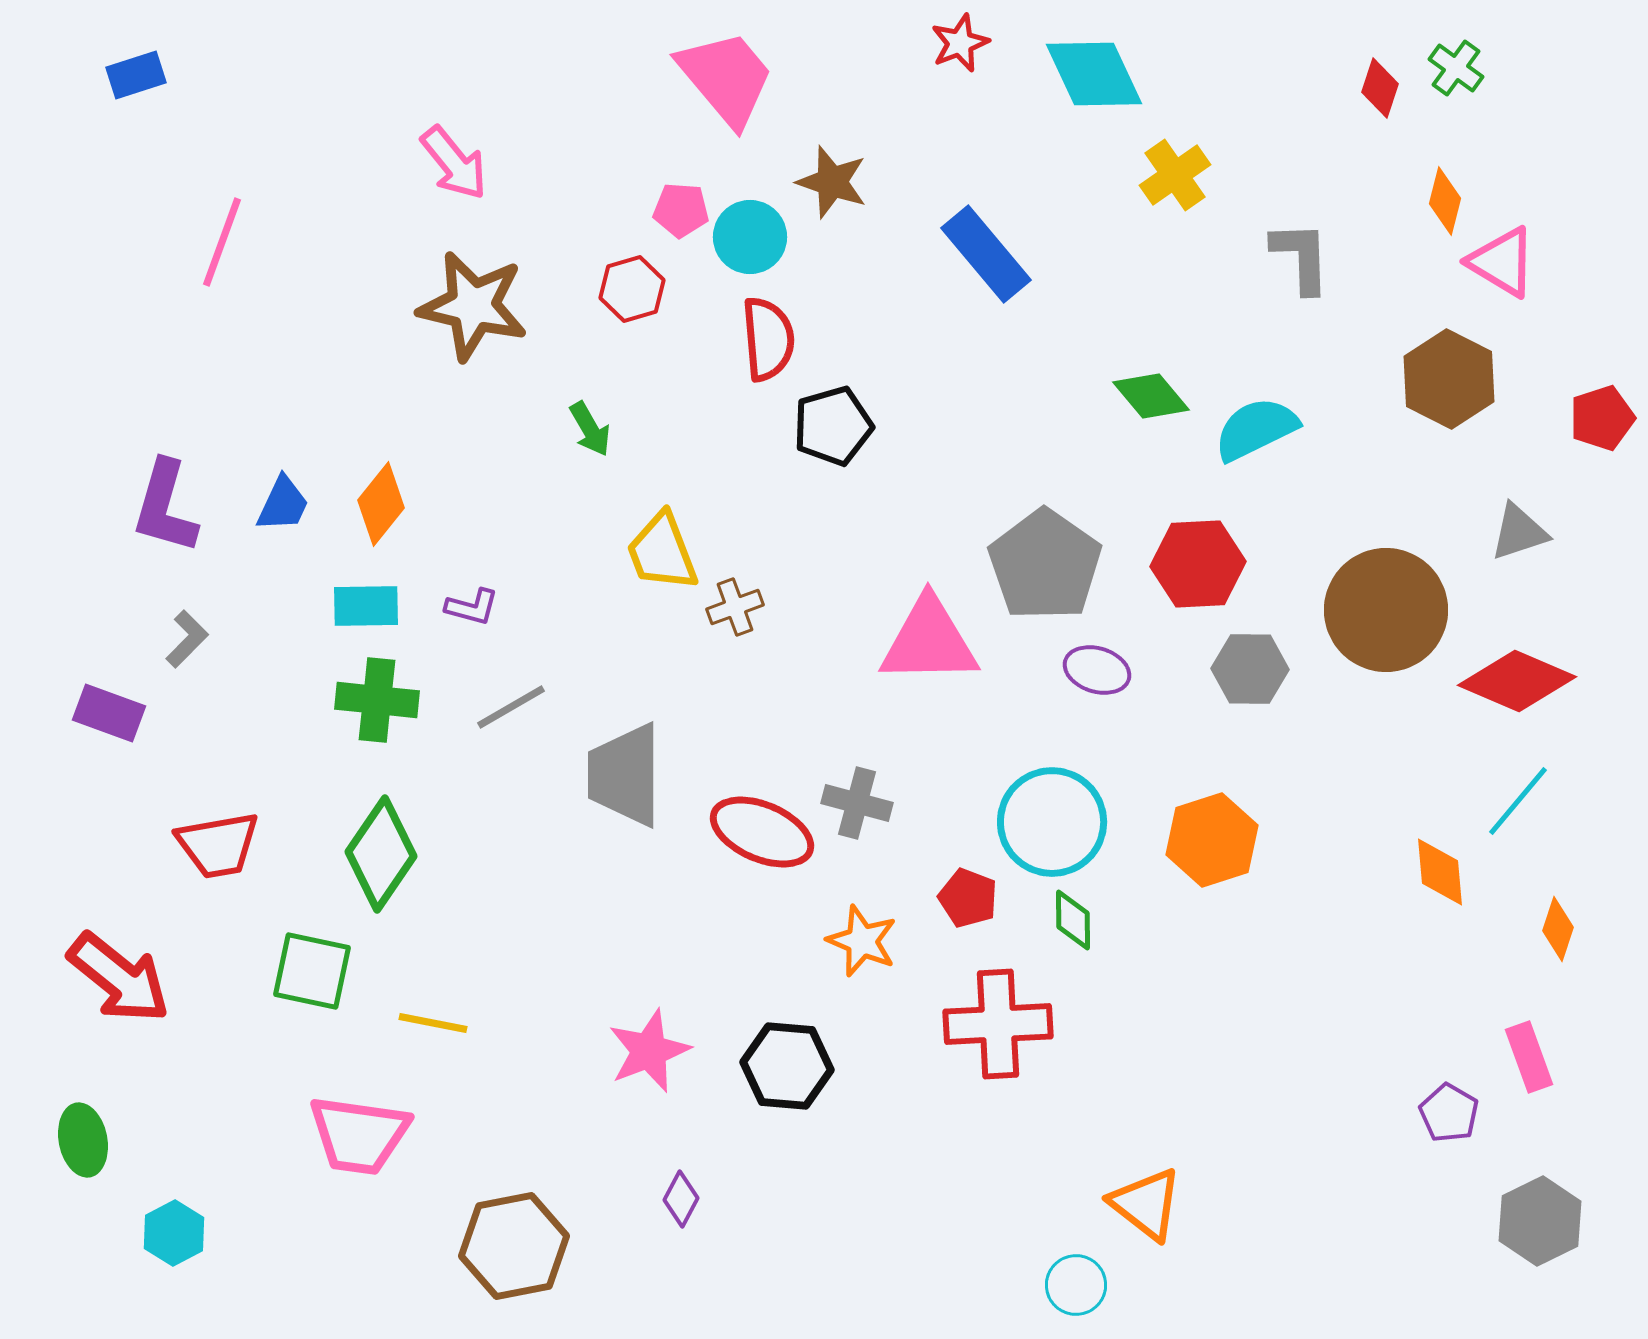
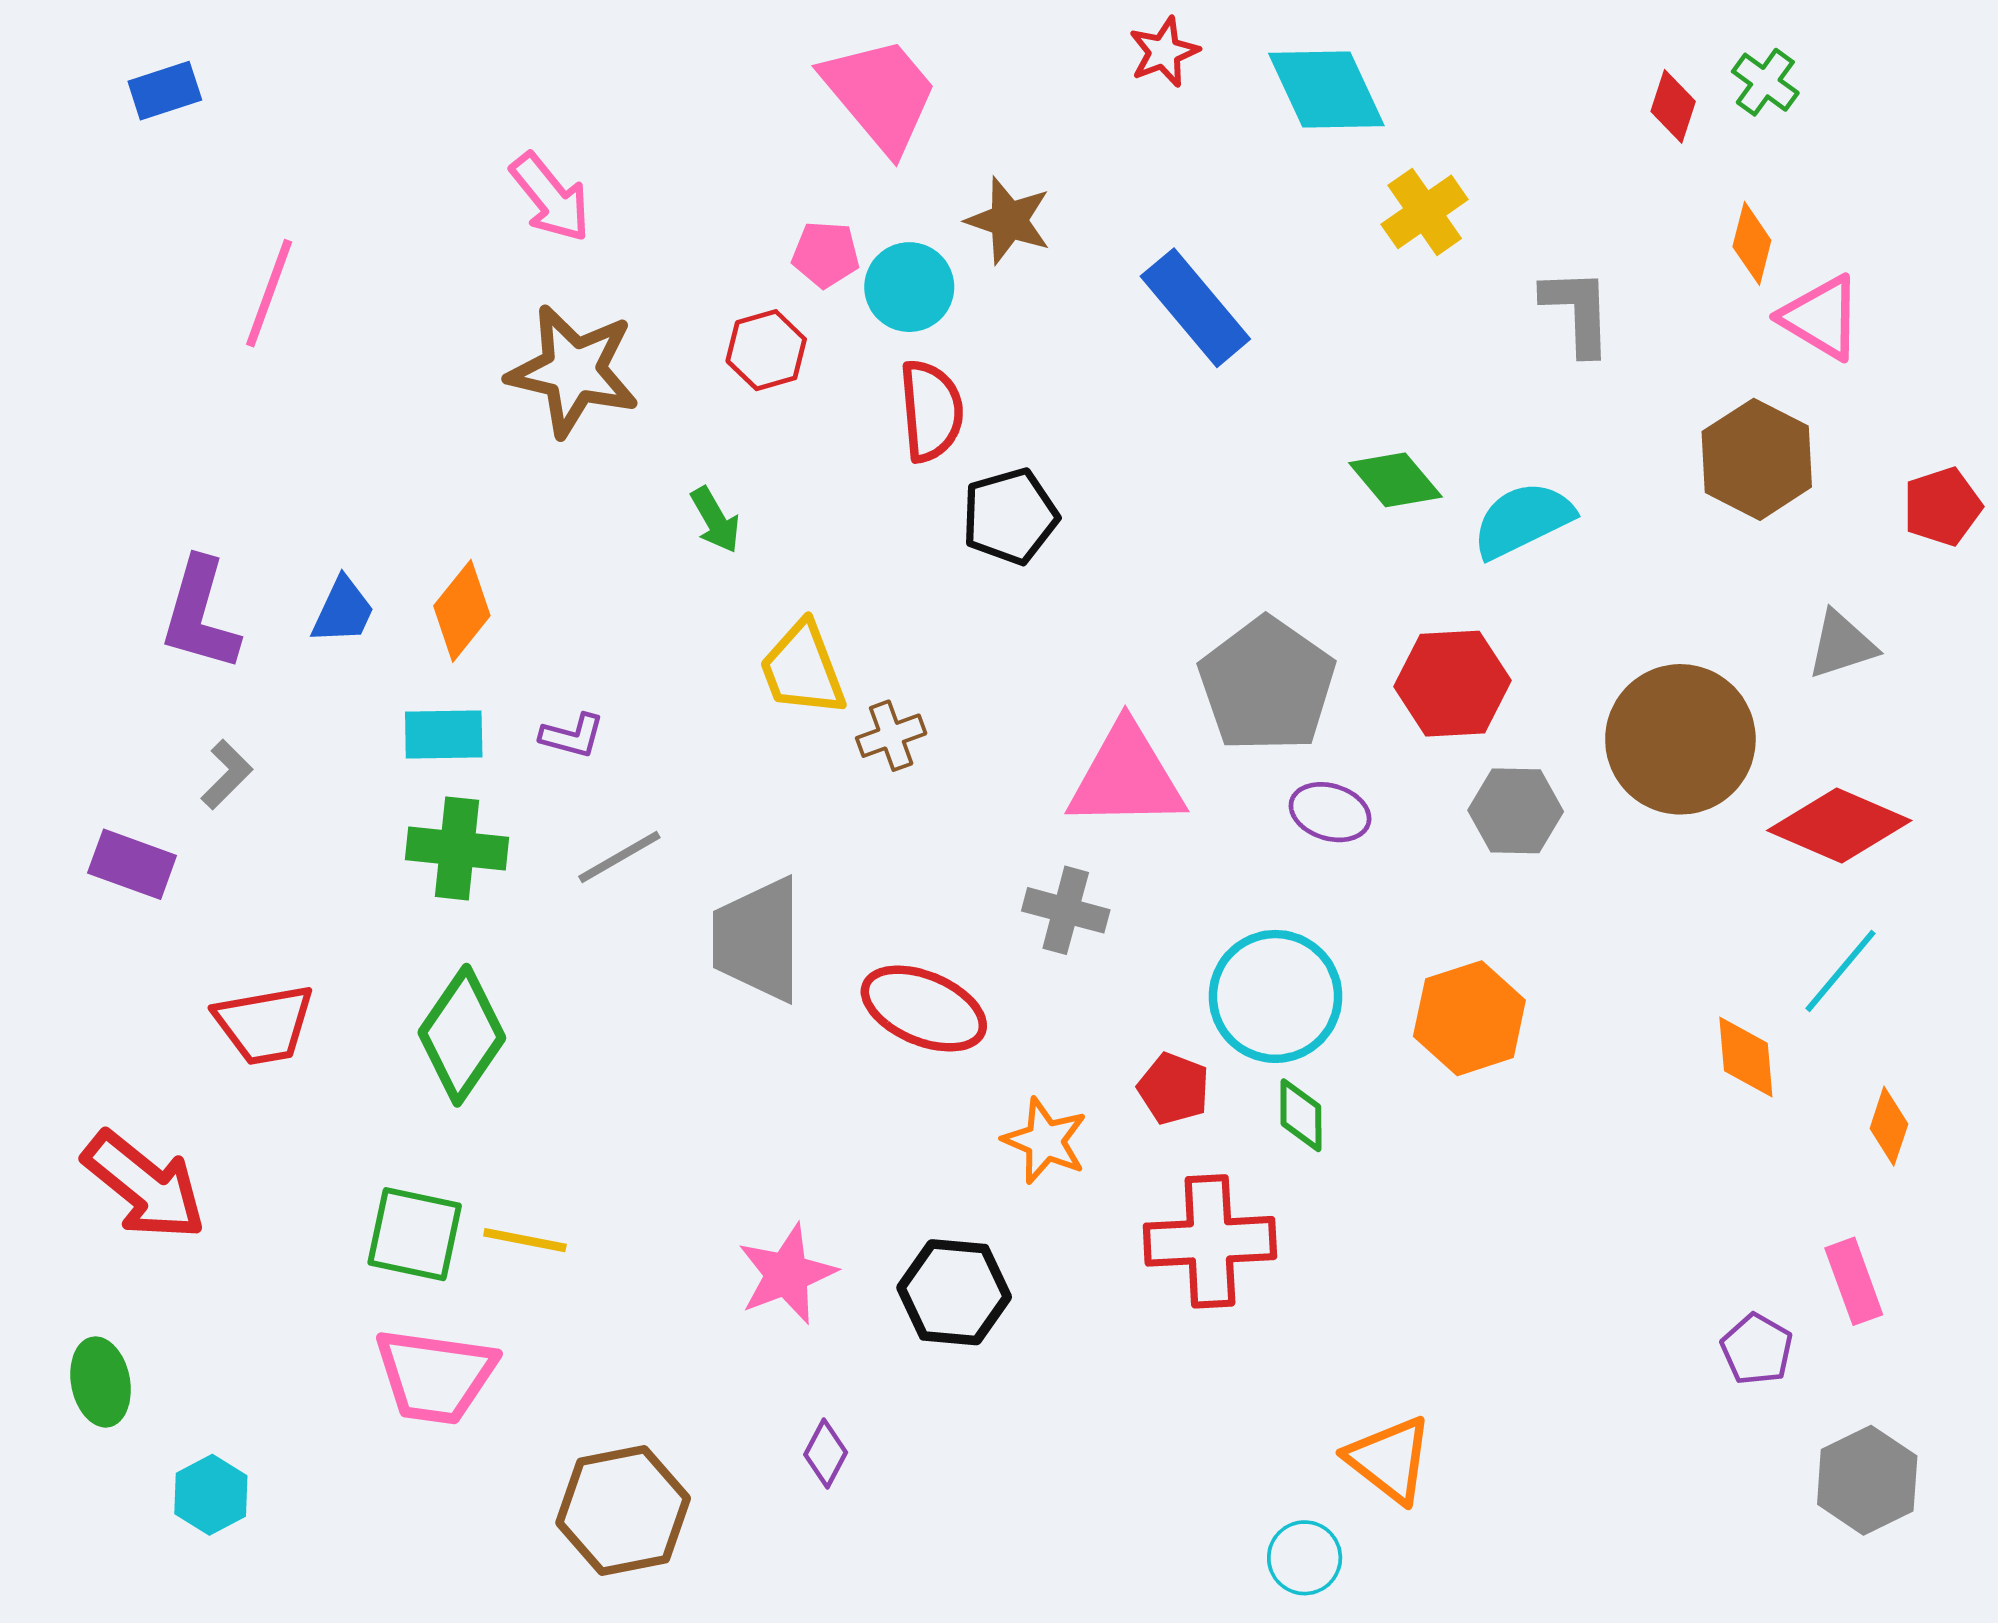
gray cross: (857, 803) -> (1066, 910), moved
green square: (312, 971) -> (415, 1234), moved

